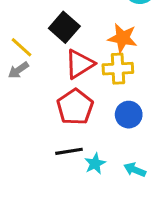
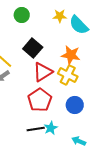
yellow cross: (118, 69) -> (68, 75), turned 30
cyan star: (95, 164) -> (51, 128), moved

